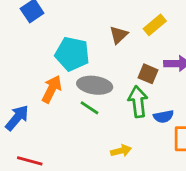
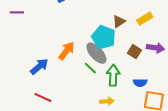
cyan pentagon: (72, 54) -> (104, 37), moved
gray ellipse: (95, 85) -> (96, 53), turned 30
green arrow: (138, 102) -> (113, 75), moved

